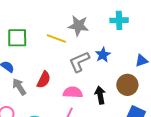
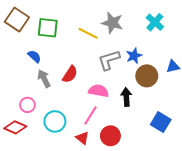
cyan cross: (119, 20) -> (155, 22), turned 36
brown circle: (127, 85) -> (147, 76), moved

